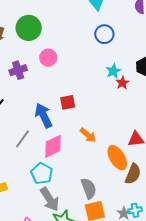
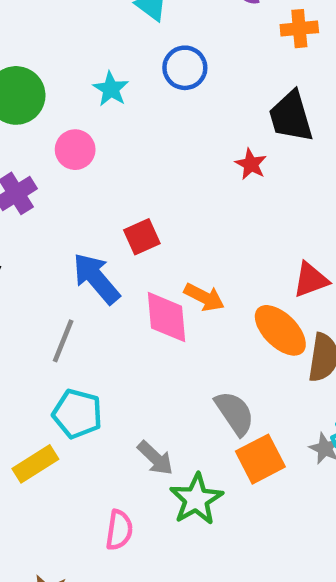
cyan star: (113, 71) -> (111, 89), moved
pink diamond: (53, 146) -> (166, 317), moved, turned -55
cyan pentagon: (42, 173) -> (77, 414), moved
gray arrow: (50, 199) -> (155, 458), size x0.7

